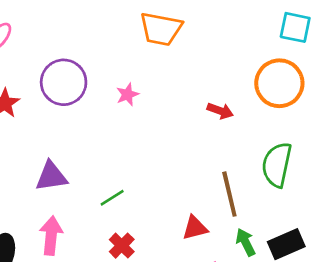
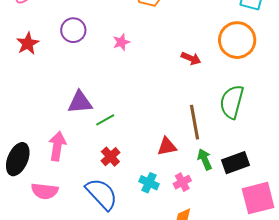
purple circle: (64, 82) -> (73, 30), size x0.7
purple triangle: (51, 176) -> (80, 102), moved

